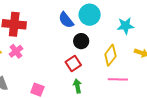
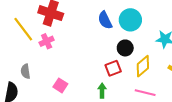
black circle: (81, 41) -> (125, 48), moved
red square: (73, 63) -> (113, 68), moved

